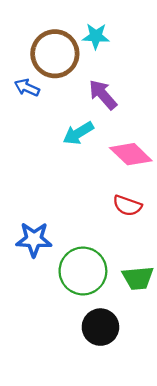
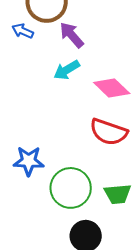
purple arrow: (103, 95) -> (72, 35), moved
red semicircle: (127, 206) -> (109, 132), size x1.5

